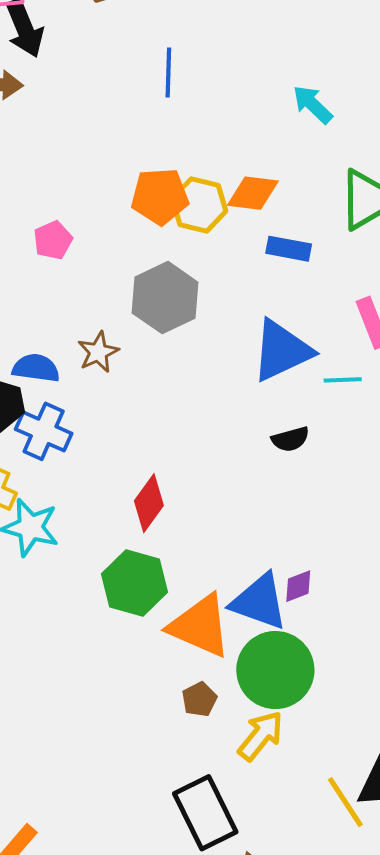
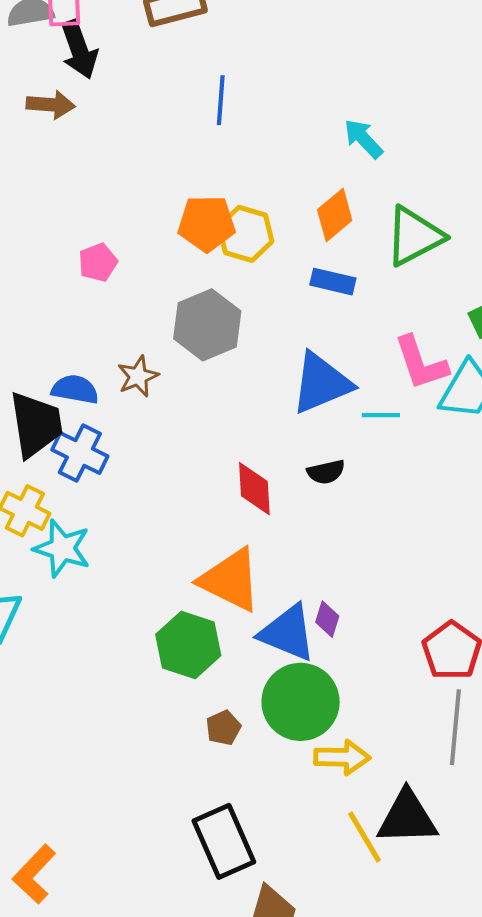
orange diamond: (253, 193) -> (335, 215), moved, turned -50
red diamond: (149, 503) -> (254, 489), moved, turned -42
green hexagon: (135, 583) -> (188, 645), moved
purple diamond: (298, 586) -> (327, 619), turned -54
orange triangle: (200, 626) -> (230, 580), moved
yellow arrow: (261, 736) -> (342, 757), moved, turned 50

